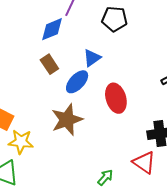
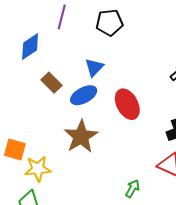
blue diamond: (52, 29) -> (30, 46), moved
blue ellipse: (77, 82) -> (84, 95), turned 30

